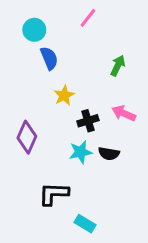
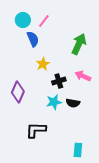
pink line: (88, 18) -> (44, 21), moved
green arrow: (118, 66) -> (79, 44), size x1.5
cyan rectangle: (85, 224) -> (78, 150), moved, turned 64

